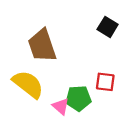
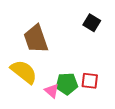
red square: (105, 82) -> (90, 81), moved

